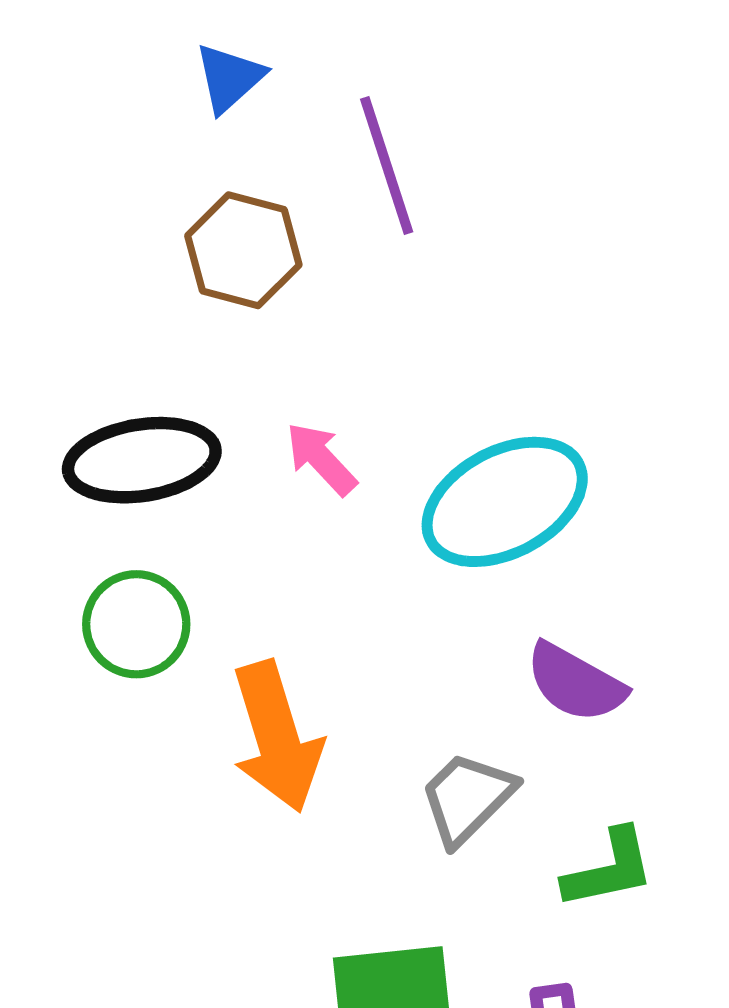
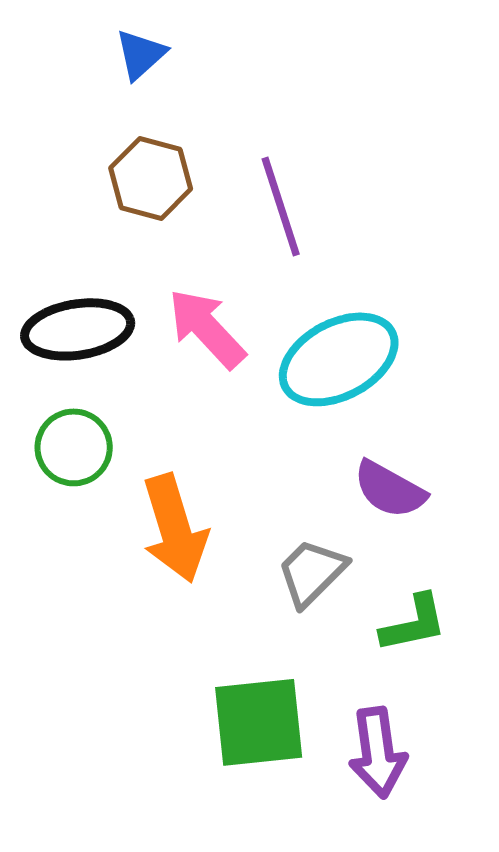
purple line: (387, 165) -> (281, 206), moved
pink arrow: (321, 459) -> (207, 328), size x1.5

